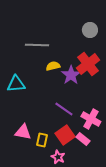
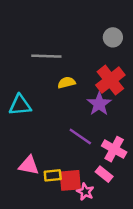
purple star: (71, 75) -> (99, 104), moved
red square: (65, 135) -> (70, 180), moved, turned 30
yellow rectangle: (42, 140) -> (53, 175), turned 72
pink star: (58, 157) -> (85, 192), moved

